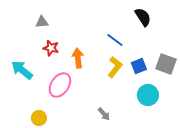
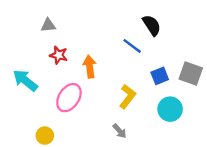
black semicircle: (143, 17) -> (152, 25), moved
yellow L-shape: (115, 67) -> (128, 96), moved

